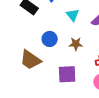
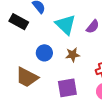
cyan triangle: (73, 15) -> (65, 25), size x1.5

